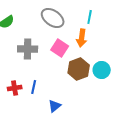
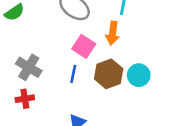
gray cross: (28, 49) -> (29, 67), moved, turned 30
blue line: (34, 87) -> (73, 74), moved

